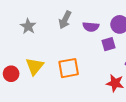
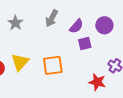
purple semicircle: (91, 27) -> (76, 26), turned -56
purple square: (108, 44) -> (85, 44), moved

